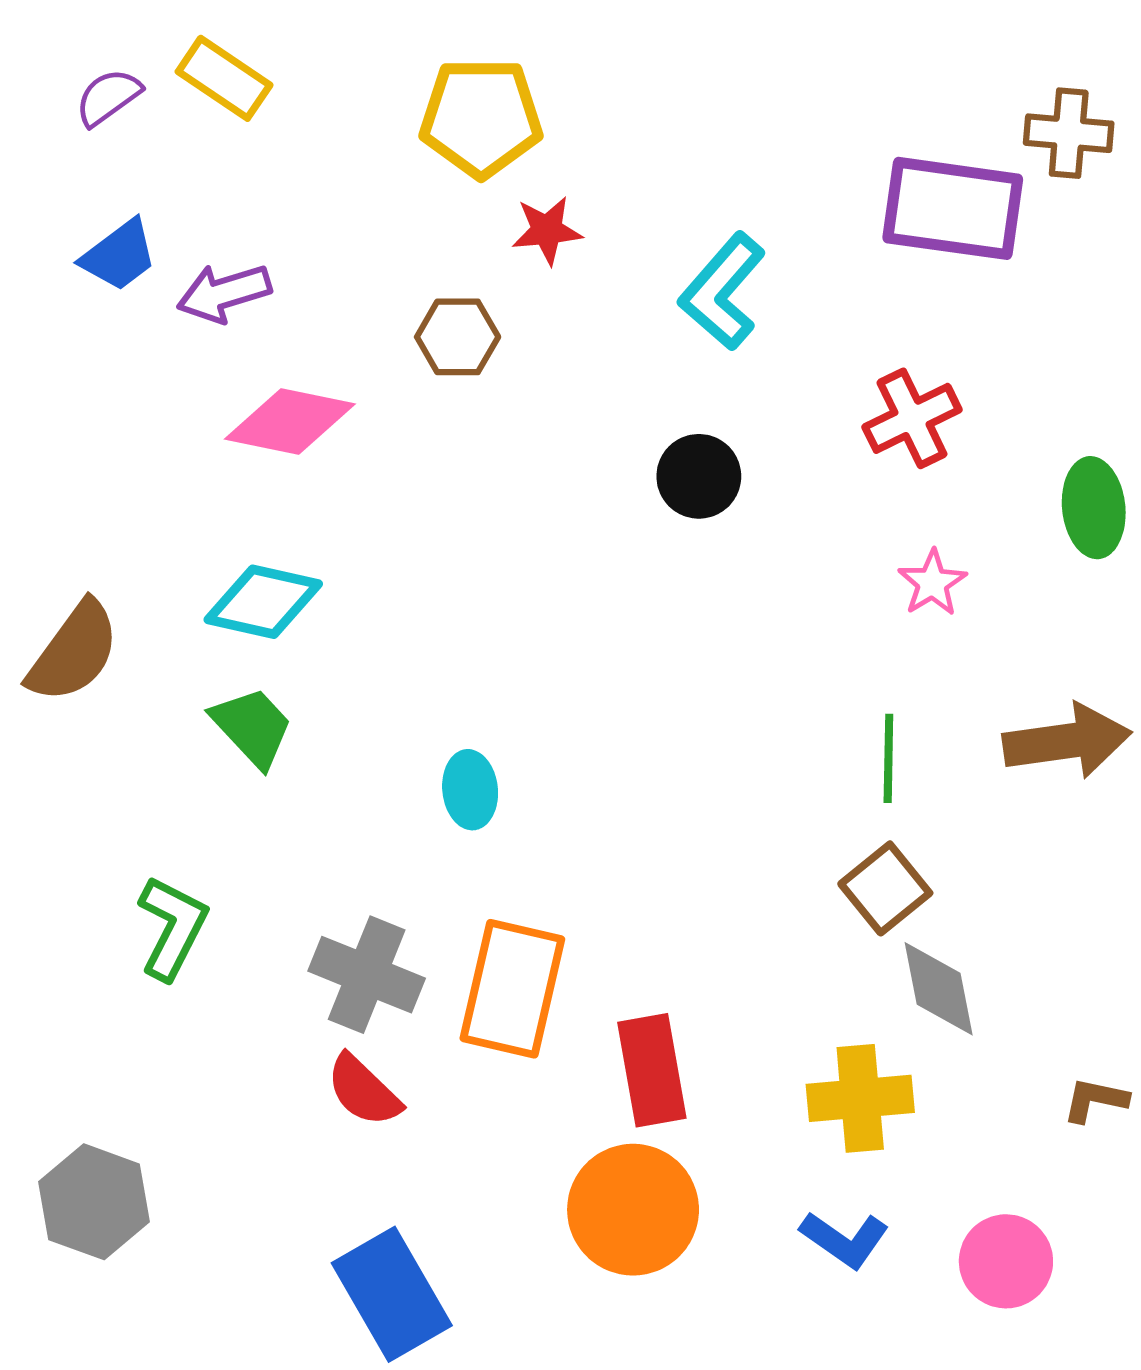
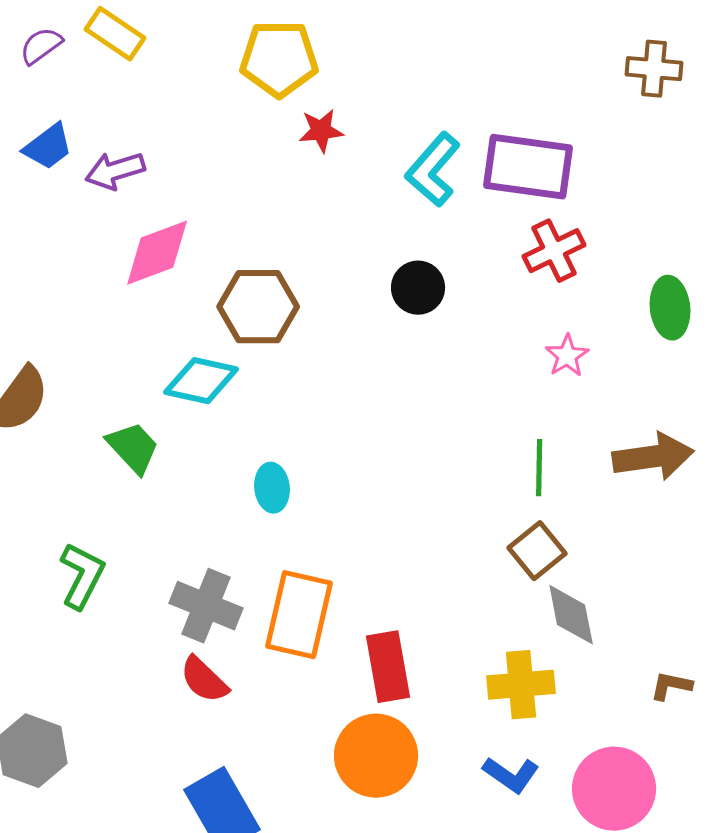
purple rectangle: (953, 208) -> (528, 167), moved
brown hexagon: (458, 337) -> (258, 307), moved, size x1.5
pink diamond: (290, 421) -> (157, 253), turned -32
cyan diamond: (263, 602) -> (201, 381), moved
pink circle: (1006, 1261) -> (614, 789), size x1.4

